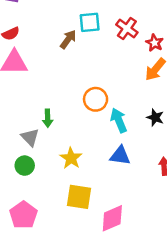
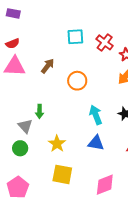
brown arrow: (68, 39) -> (48, 66), moved
orange circle: (96, 99) -> (77, 81), moved
pink diamond: (112, 218) -> (105, 185), moved

